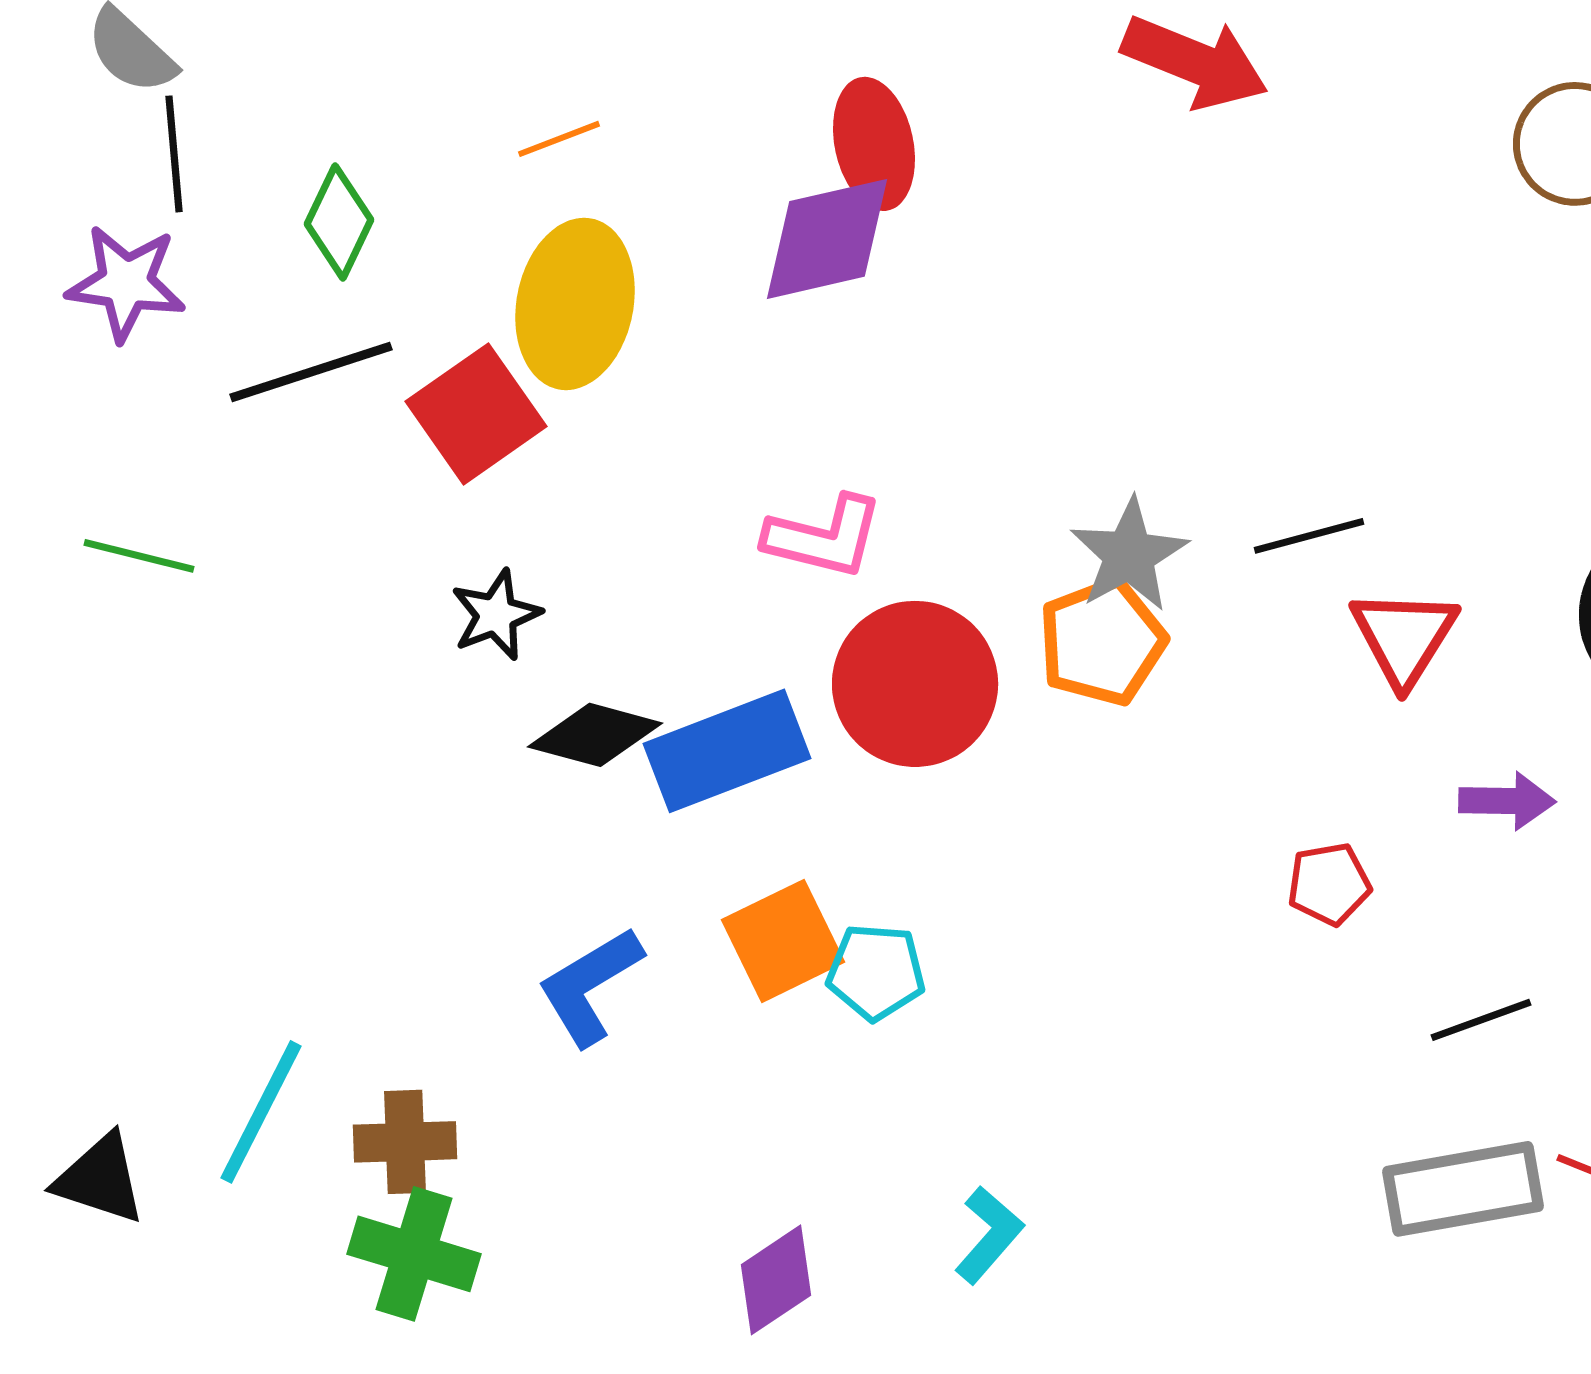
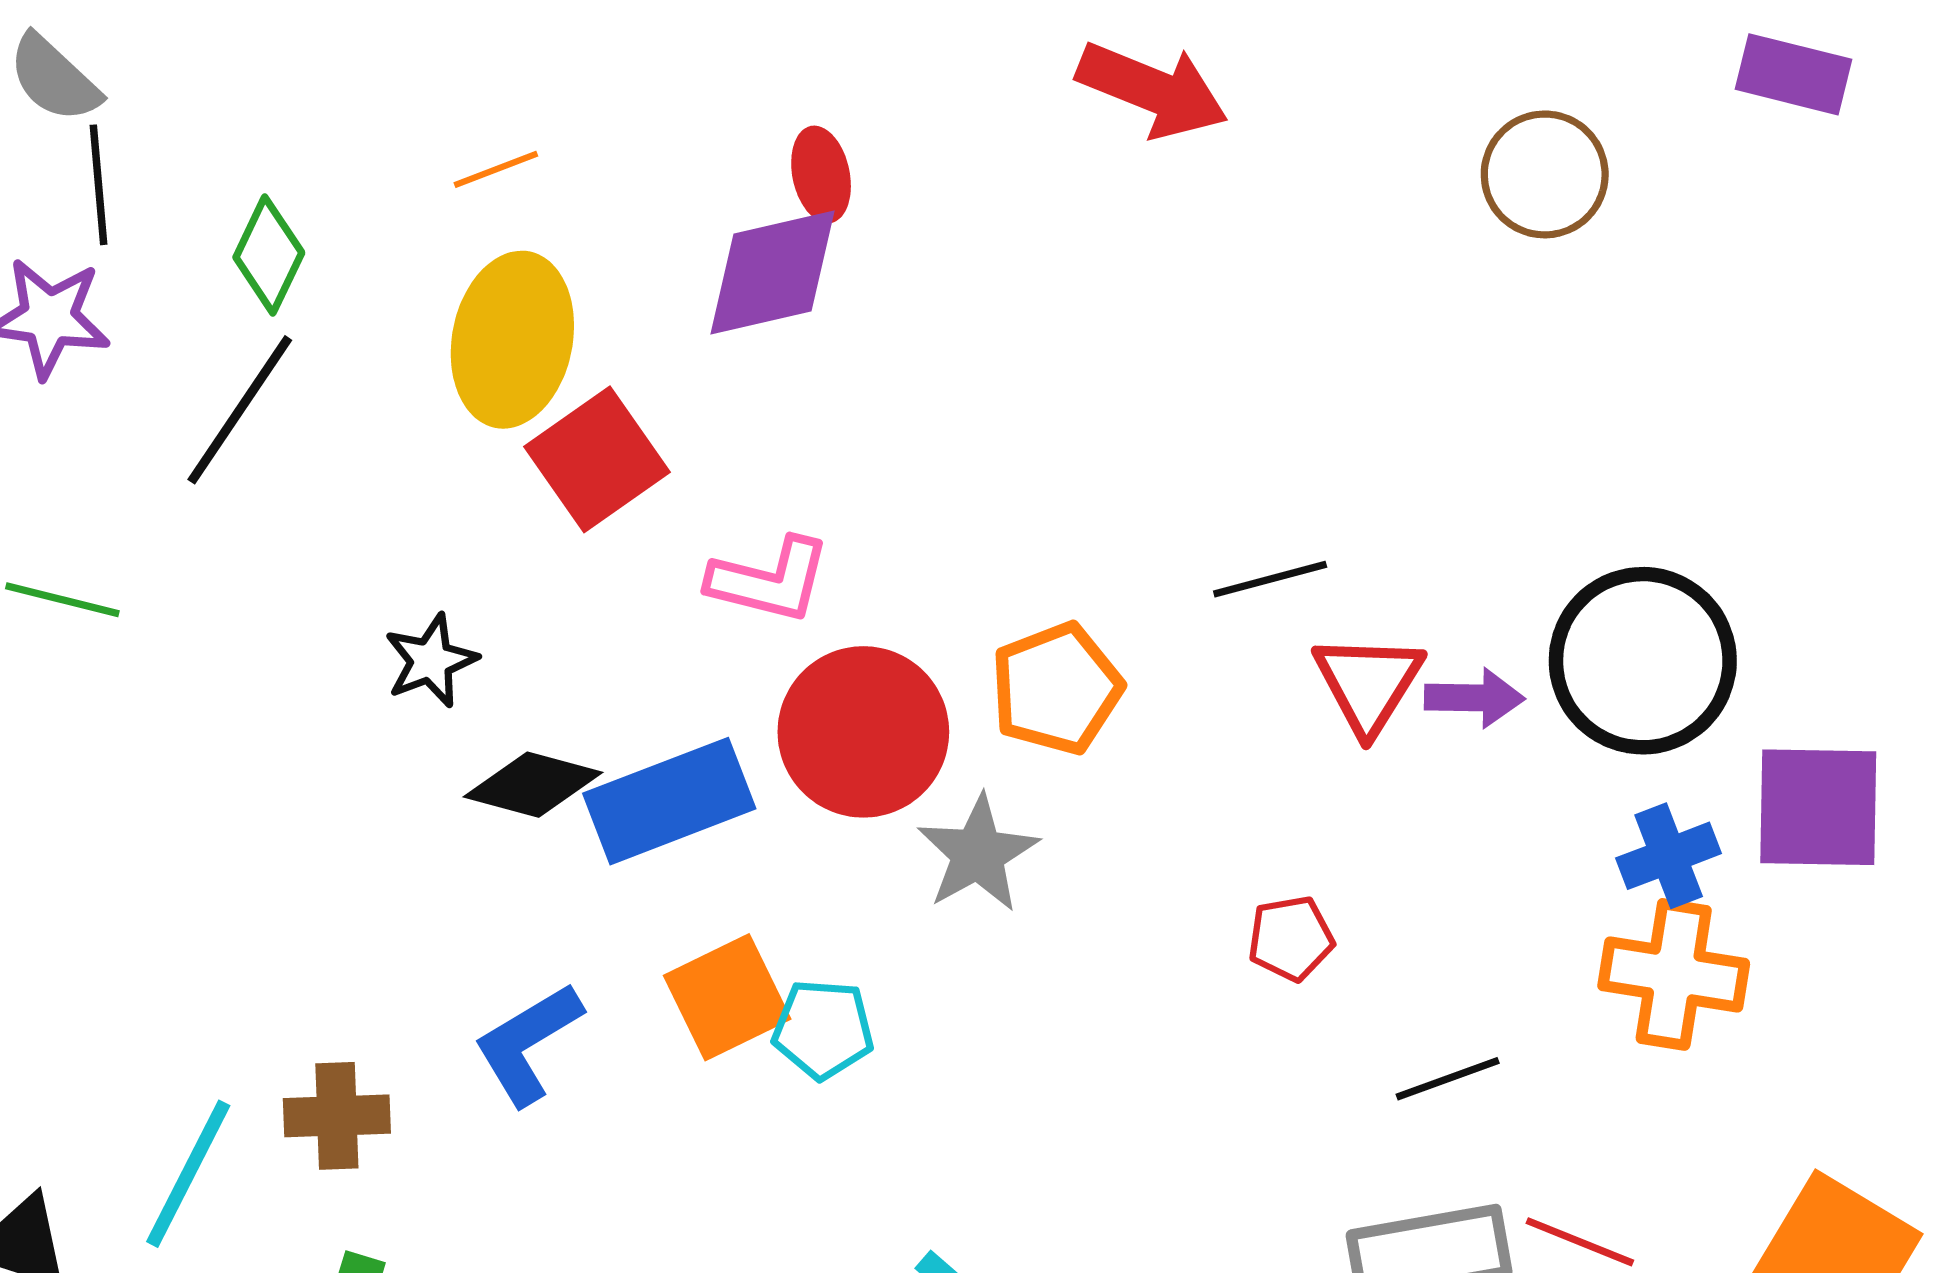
red ellipse: (874, 144) -> (821, 174), size x0.7
black line: (311, 372) -> (240, 410), turned -38
red square: (476, 414) -> (597, 459), moved
gray star: (1129, 555) -> (978, 854), moved
purple arrow: (1507, 801) -> (1474, 698), moved
brown cross: (405, 1142) -> (337, 1116), moved

